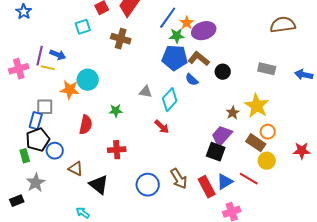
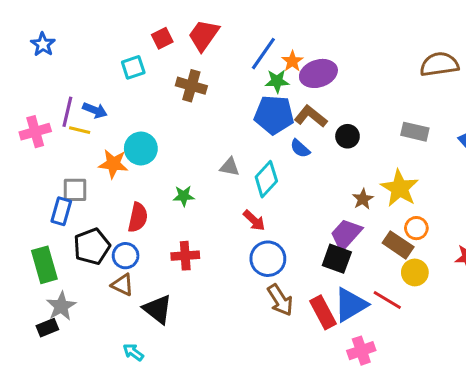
black pentagon: (38, 140) -> (92, 246), moved
blue circle: (55, 151) -> (126, 256), moved
green rectangle: (25, 156) -> (44, 265), size x1.6
blue triangle: (225, 182) -> (351, 305), size x1.4
blue circle: (148, 185) -> (268, 259), moved
black rectangle: (17, 201) -> (47, 328), moved

